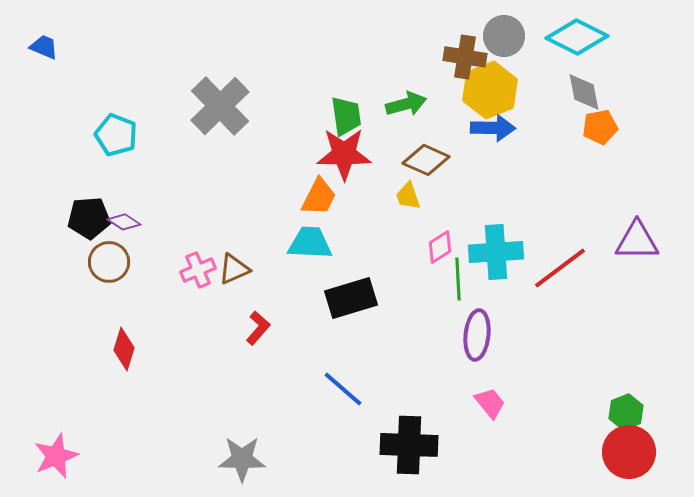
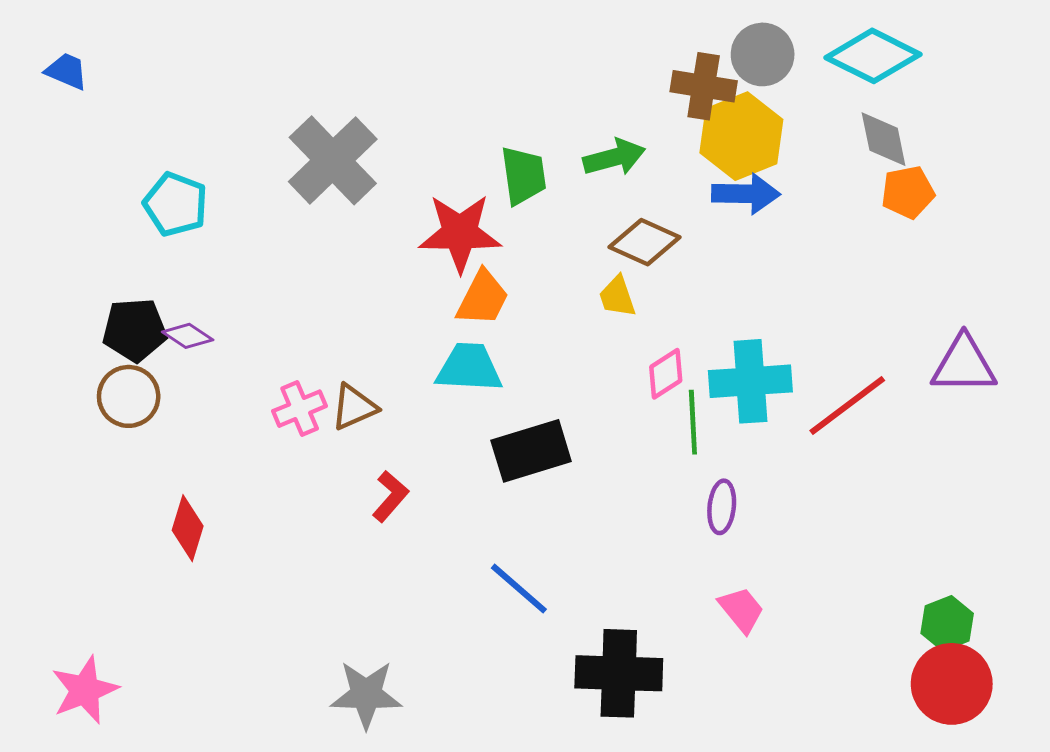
red star: (344, 154) -> (460, 233), moved
brown circle: (109, 262) -> (129, 396), moved
purple ellipse: (477, 335) -> (722, 507), size x0.7

